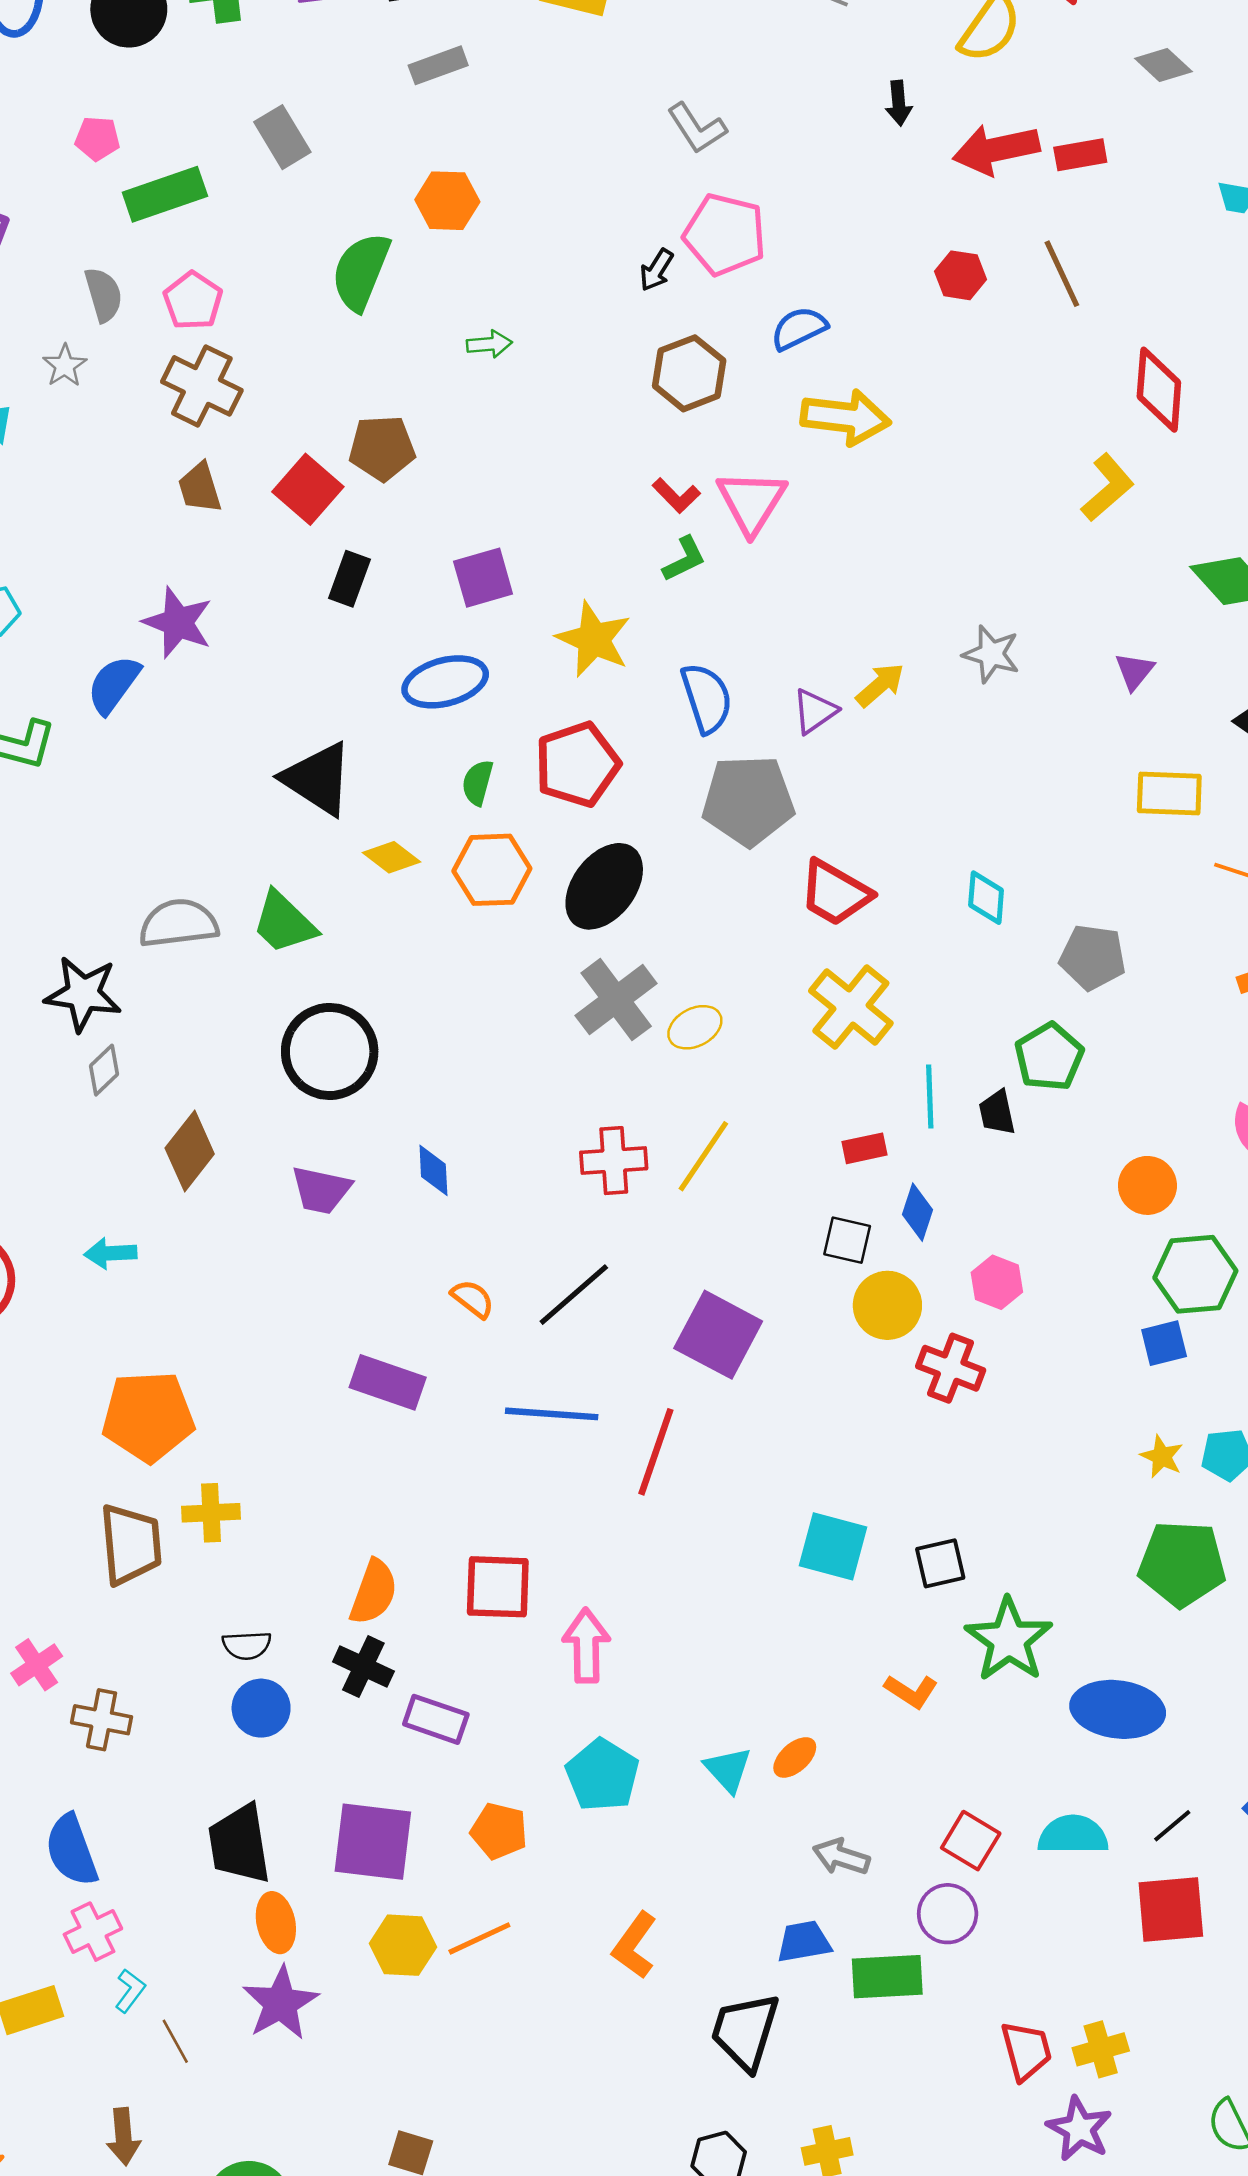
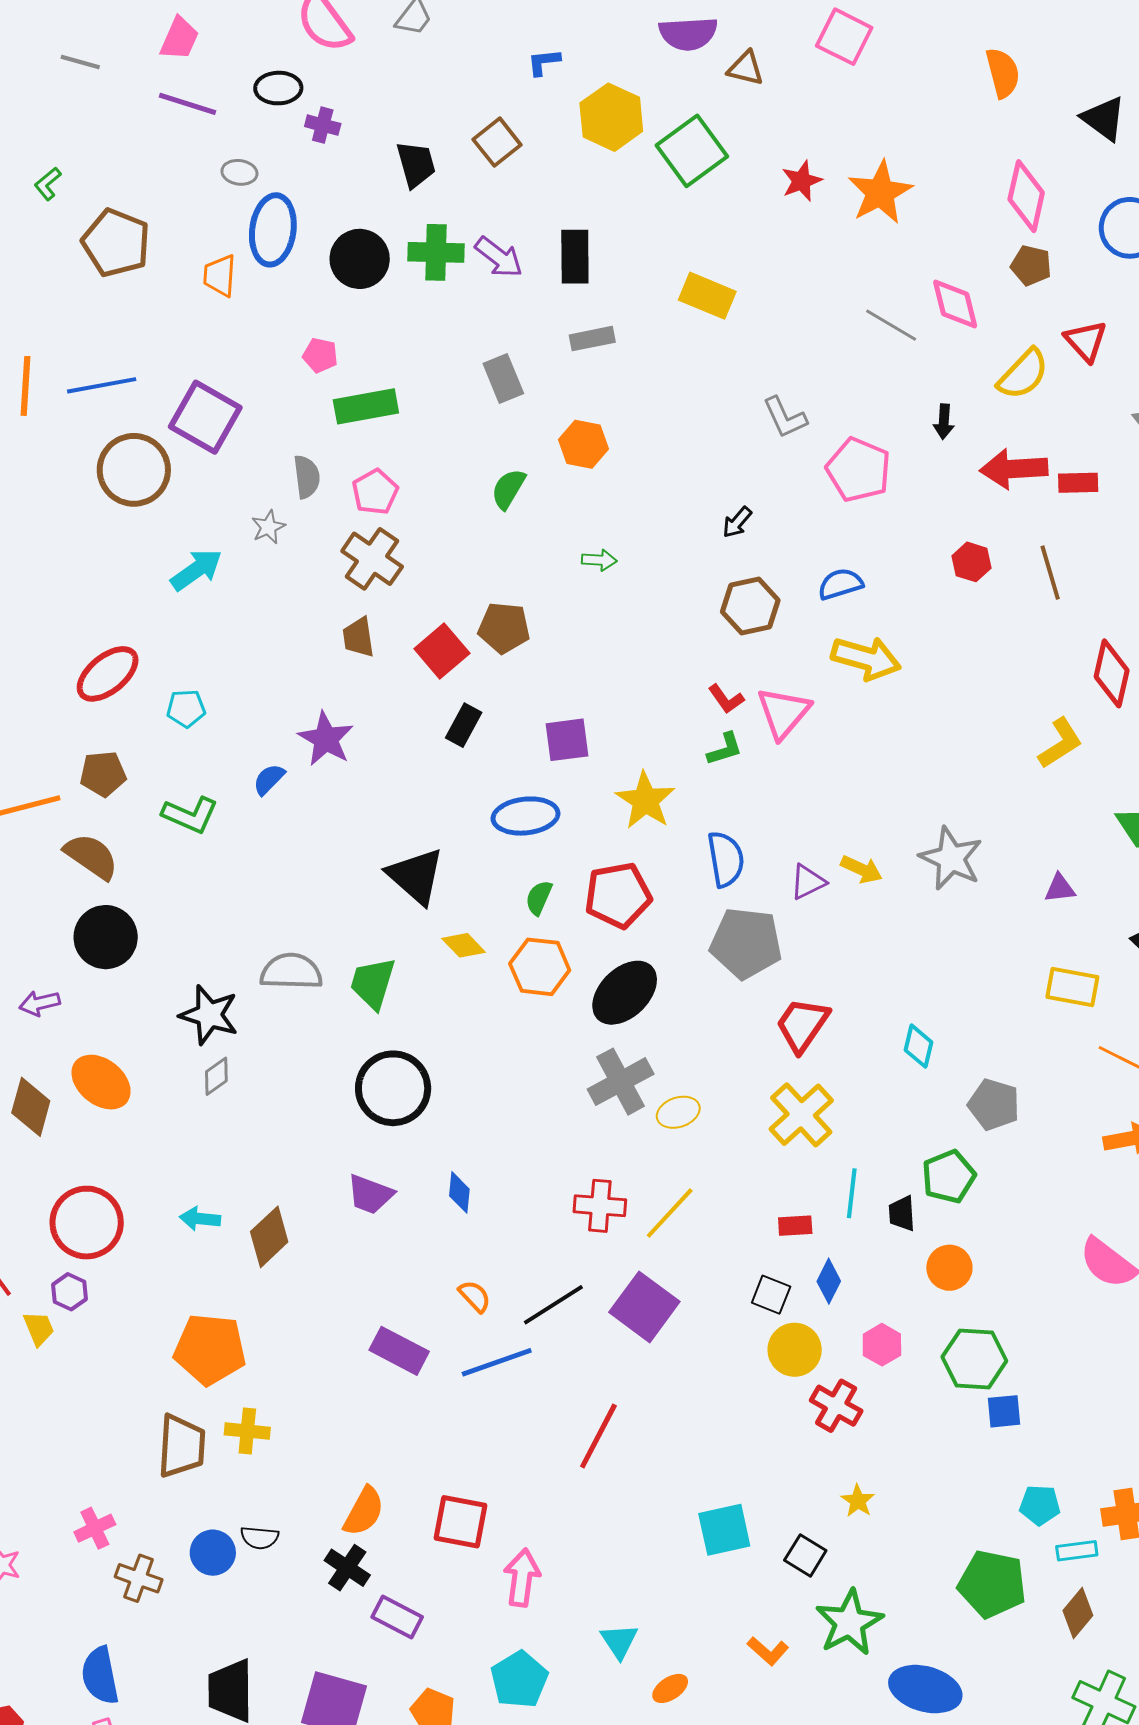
gray rectangle: (282, 137) -> (503, 379), moved
pink pentagon: (725, 235) -> (859, 470), moved
green semicircle: (361, 272) -> (508, 489), size x0.7
gray star: (991, 654) -> (951, 858), size x1.4
purple triangle: (1135, 671) -> (1060, 888), turned 36
blue semicircle: (114, 685) -> (269, 779), size x0.7
yellow arrow: (880, 685) -> (861, 869), turned 57
red trapezoid: (835, 893) -> (802, 1025), turned 86
green trapezoid: (284, 923) -> (373, 983), turned 54
brown diamond: (190, 1151) -> (269, 1237), moved
orange circle: (1147, 1185) -> (949, 1268), moved
green hexagon: (1195, 1274) -> (974, 1359), moved
purple square: (718, 1335) -> (644, 1307), moved
blue line: (552, 1414) -> (497, 1362), moved, turned -32
yellow star: (1162, 1457) -> (858, 1501), moved
cyan square: (833, 1546) -> (724, 1530), turned -36
black square: (940, 1563) -> (805, 1555), turned 36
blue circle: (261, 1708) -> (213, 1553), moved
cyan triangle: (728, 1770) -> (619, 1641), moved

